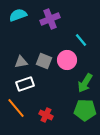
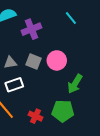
purple cross: (50, 19) -> (31, 29), moved
cyan line: (81, 40) -> (71, 18), moved
green pentagon: (85, 110) -> (63, 111), moved

